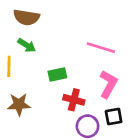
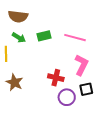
green rectangle: (57, 74) -> (44, 36), moved
brown star: (19, 104) -> (14, 82), turned 30

